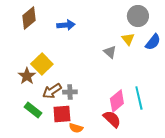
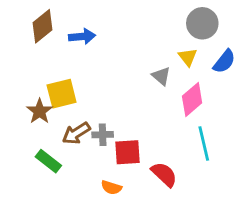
blue arrow: (66, 25) -> (82, 36), moved
yellow square: (42, 64) -> (62, 94), turned 30
pink diamond: (117, 101) -> (192, 100), moved
red square: (62, 114) -> (128, 152), moved

